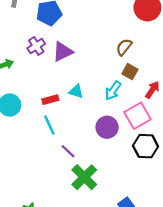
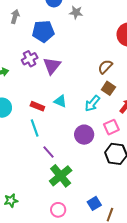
purple triangle: (63, 52) -> (52, 66), turned -30
red rectangle: (50, 100) -> (37, 106), turned 32
pink square: (137, 116) -> (111, 127), size x0.7

